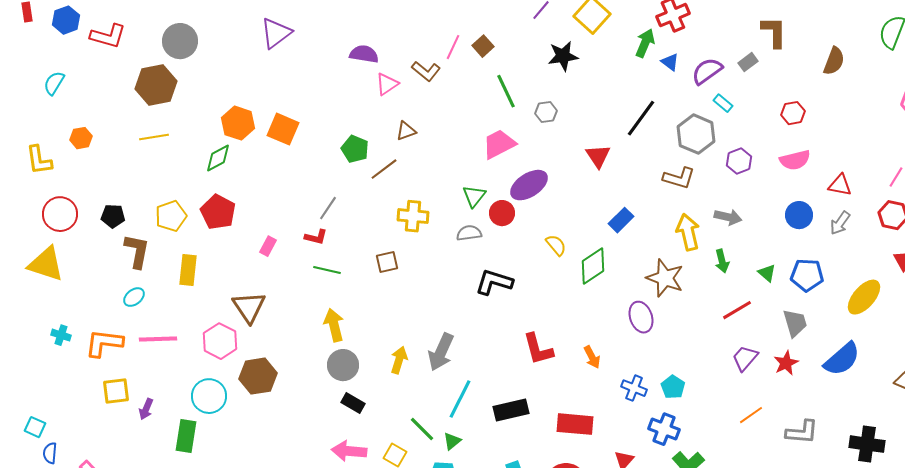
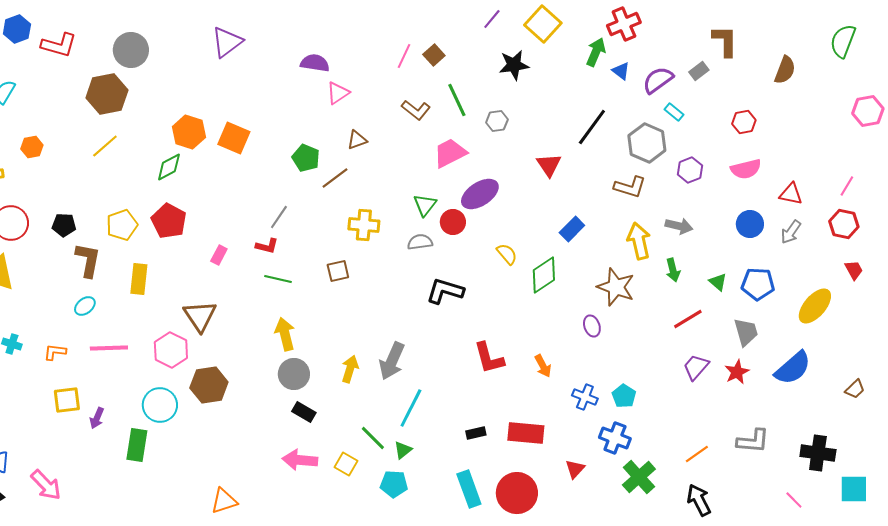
brown L-shape: (426, 71) -> (416, 110), moved
yellow line: (154, 137) -> (105, 146), turned -32
purple ellipse: (641, 317) -> (592, 326), size x0.7
orange L-shape: (104, 343) -> (55, 352), size x0.6
black rectangle: (511, 410) -> (476, 433), moved, size x0.6
orange line: (751, 415) -> (697, 454), moved

